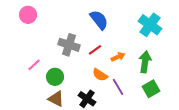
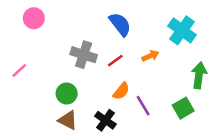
orange arrow: (118, 57) -> (150, 56), moved
green arrow: (145, 62) -> (199, 75), moved
pink line: (34, 65) -> (19, 70), moved
orange semicircle: (100, 75) -> (121, 91), turned -84

